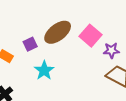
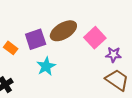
purple square: (30, 44) -> (36, 39), size x1.5

